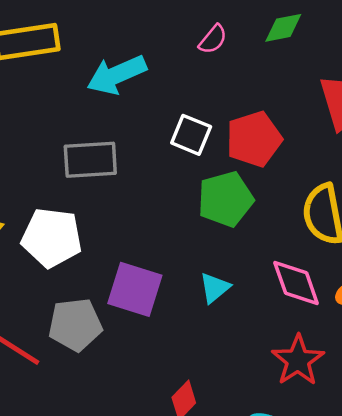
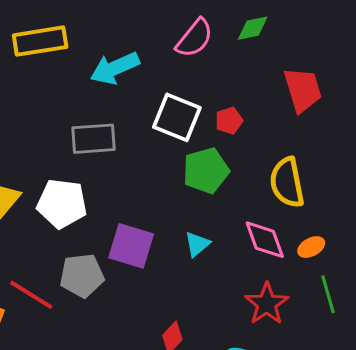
pink semicircle: (213, 39) -> (194, 38), size x1.6
white square: (191, 135) -> (177, 117), size x1.4
red pentagon: (254, 139) -> (229, 121), size x0.6

